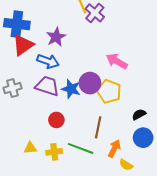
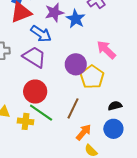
blue star: (71, 89) -> (76, 19), moved
red circle: (56, 120) -> (35, 92), size x1.5
green line: (81, 148) -> (41, 113), moved

